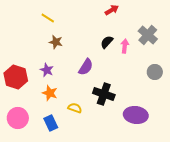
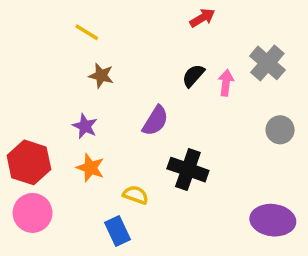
red hexagon: (16, 77) -> (29, 162), moved
purple ellipse: (136, 115) -> (273, 220), moved
blue rectangle: (51, 123) -> (117, 231), moved

